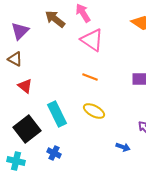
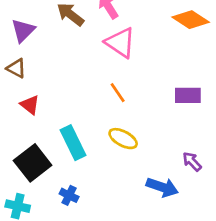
orange line: (90, 77) -> (118, 93), turned 35
blue arrow: (123, 147) -> (162, 187), size x1.6

